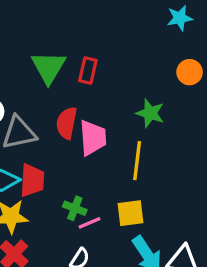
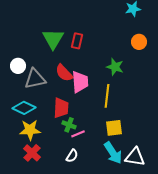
red semicircle: (67, 123) -> (64, 73), turned -54
red trapezoid: (32, 180) -> (61, 108), moved
yellow square: (131, 213) -> (114, 128), moved

